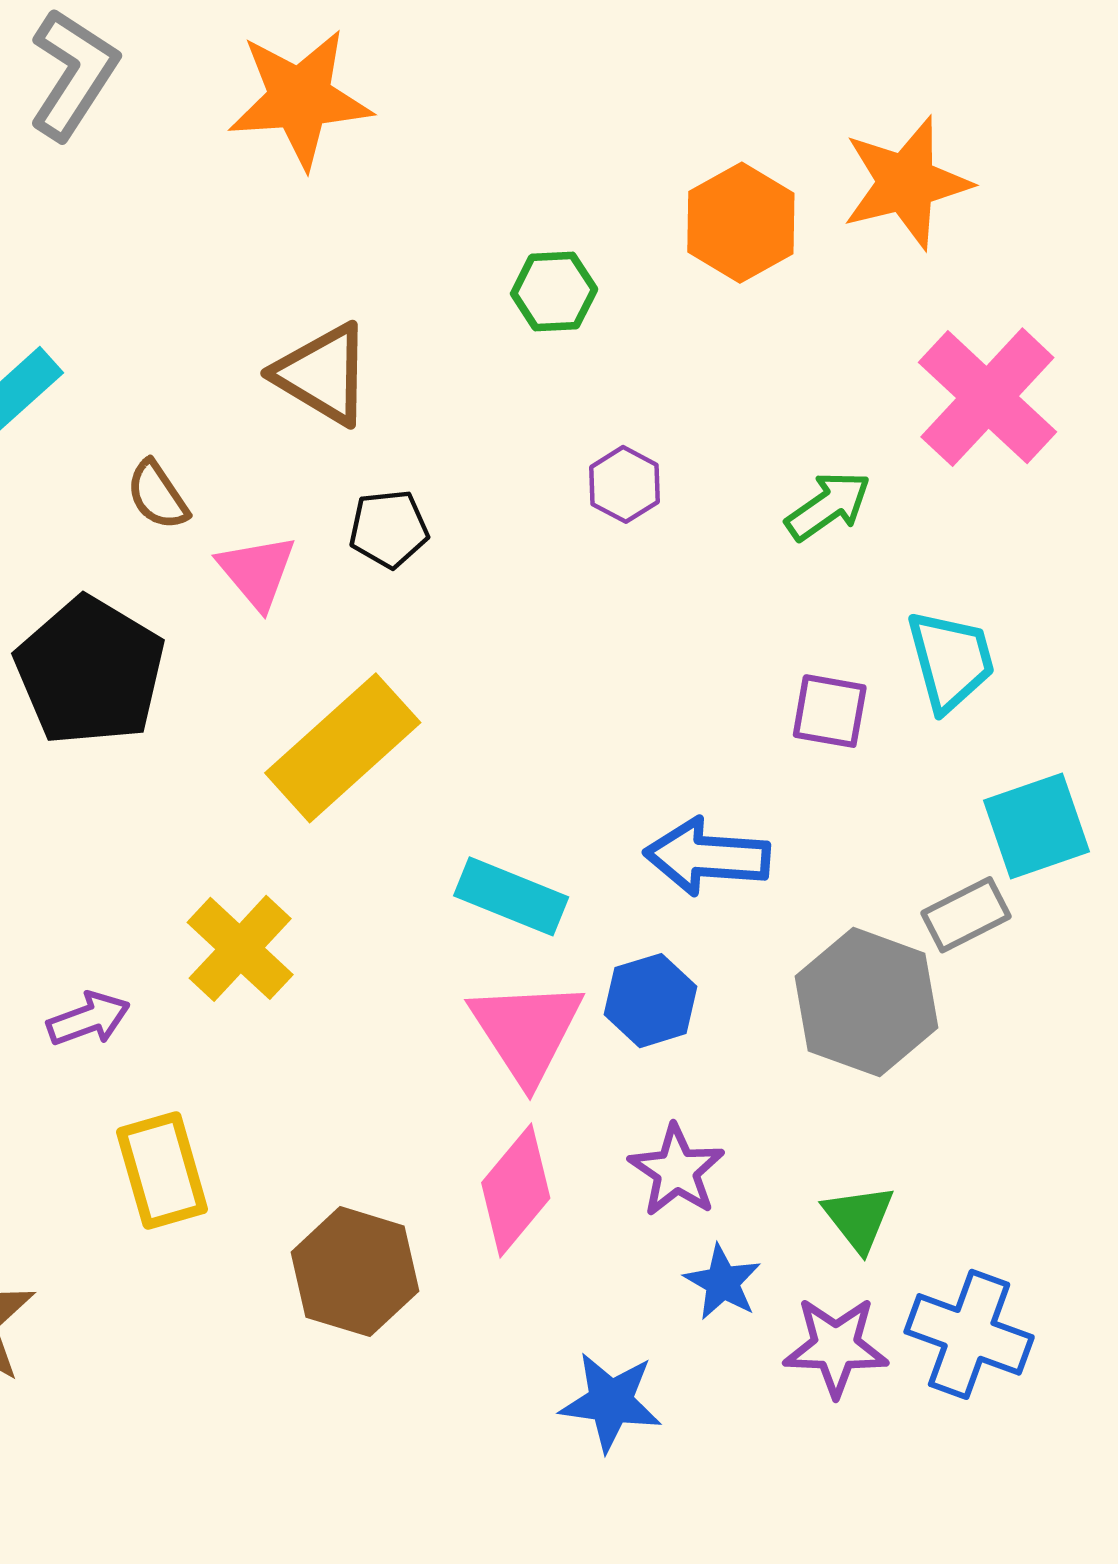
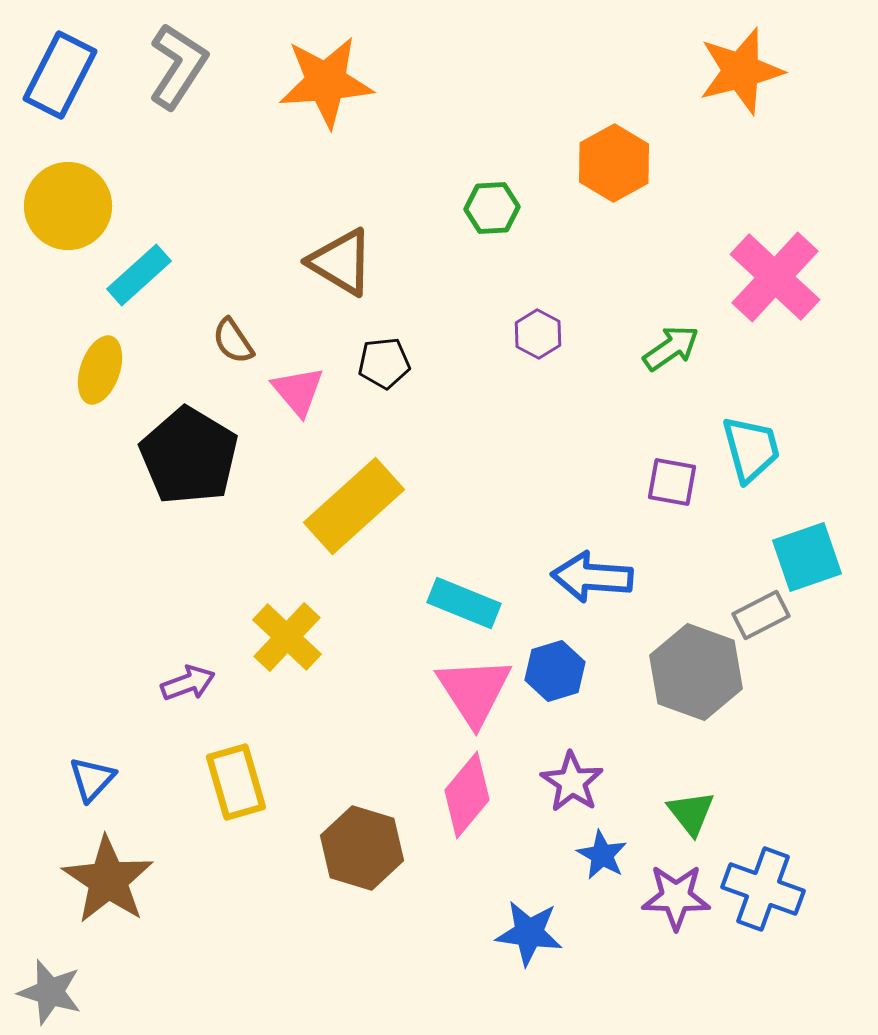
orange star: (906, 183) -> (741, 71), moved

